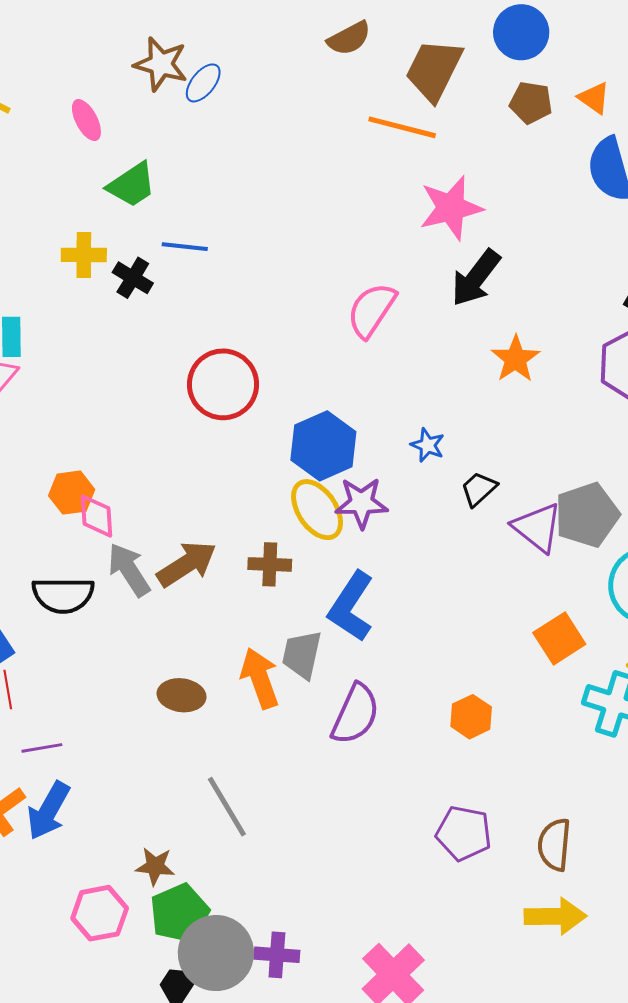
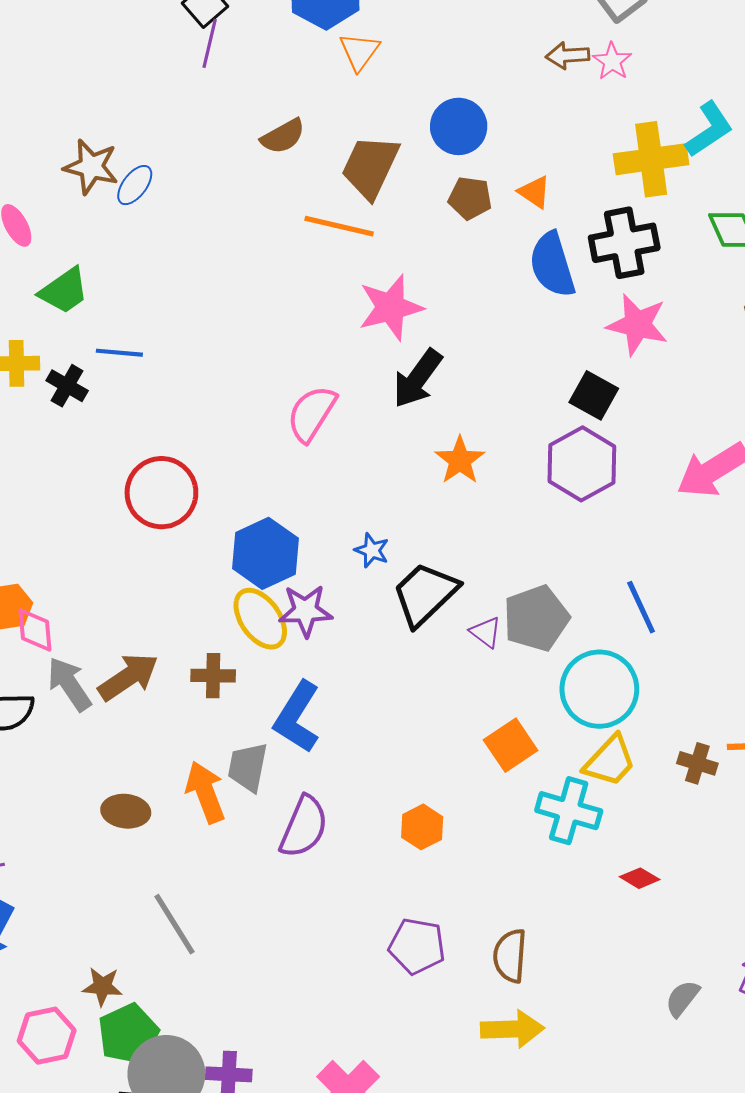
black trapezoid: (479, 489) -> (425, 594), size x1.8
purple triangle: (537, 528) -> (486, 632), size x0.6

